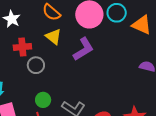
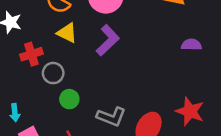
green circle: (43, 100) -> (69, 99), moved

